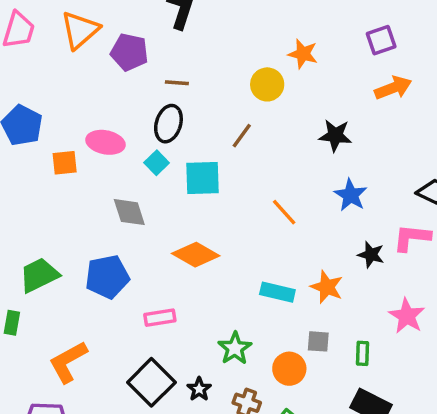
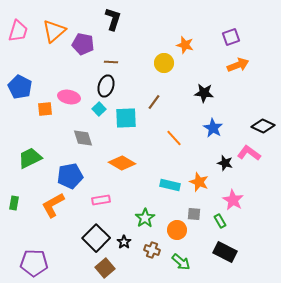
brown line: (242, 136) -> (154, 102), moved
pink L-shape: (412, 238) -> (249, 153), turned 30
green trapezoid: (39, 275) -> (30, 158), moved
pink star: (407, 316) -> (233, 200), moved
green rectangle: (362, 353) -> (220, 221), turned -32
orange L-shape: (68, 362) -> (53, 205), moved

